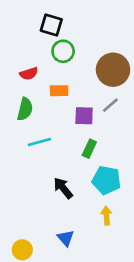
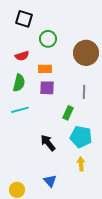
black square: (51, 25) -> (24, 19), moved
gray line: (110, 105) -> (84, 92), moved, turned -48
purple square: (84, 116) -> (47, 88), moved
cyan line: (39, 142) -> (20, 110), moved

